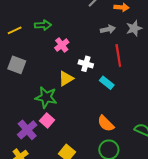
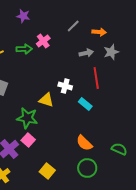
pink cross: (62, 45) -> (43, 41), moved
yellow triangle: (66, 79) -> (46, 100), turned 49

